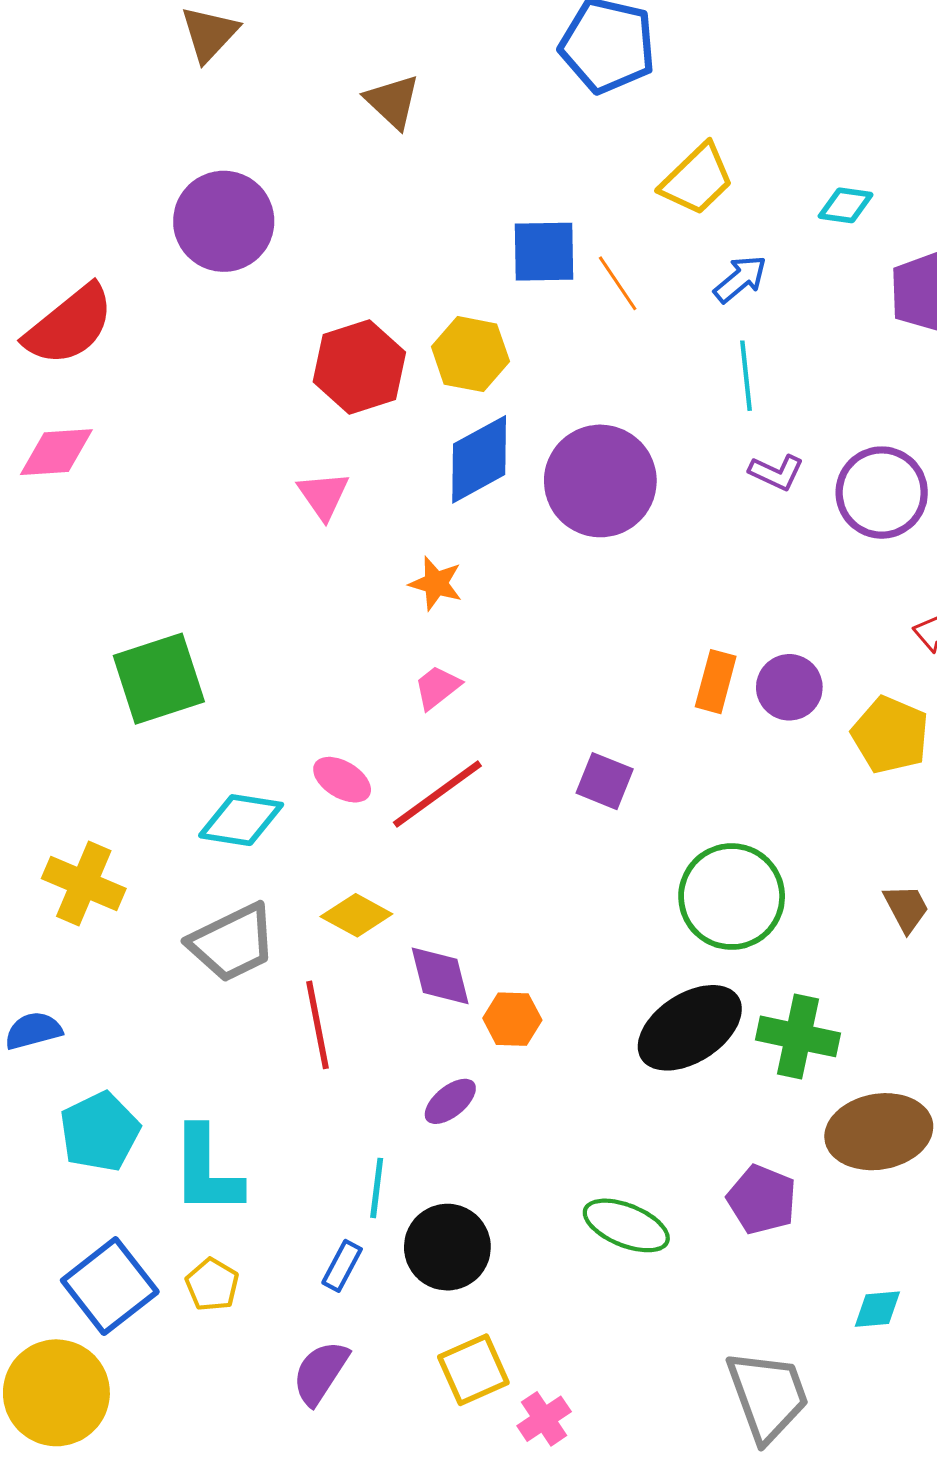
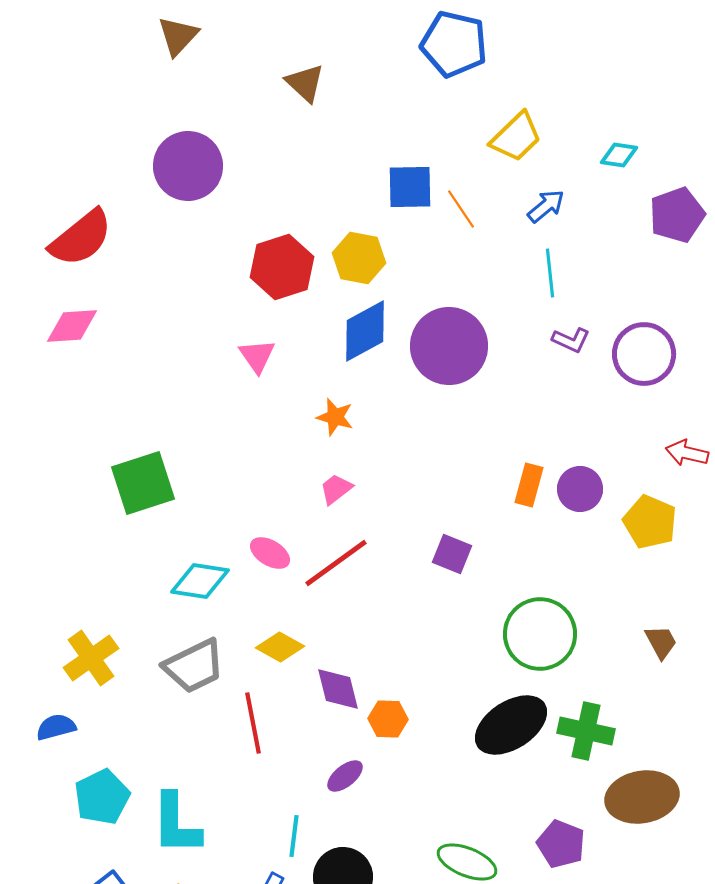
yellow cross: (84, 884) -> (91, 658), moved, turned 32

